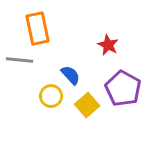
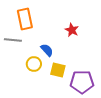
purple pentagon: (123, 89) -> (82, 82), moved, turned -30
yellow square: (87, 105) -> (58, 70), turned -35

